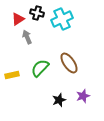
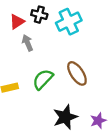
purple star: (83, 96) -> (98, 121), moved
black star: (59, 100) -> (65, 117), size x1.5

